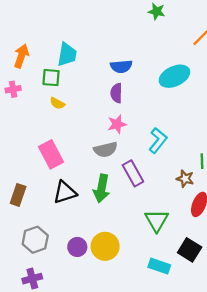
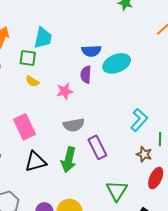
cyan ellipse: (174, 76) -> (117, 63), moved
pink star: (117, 124) -> (65, 91), moved
cyan L-shape: (158, 140) -> (139, 120), moved

